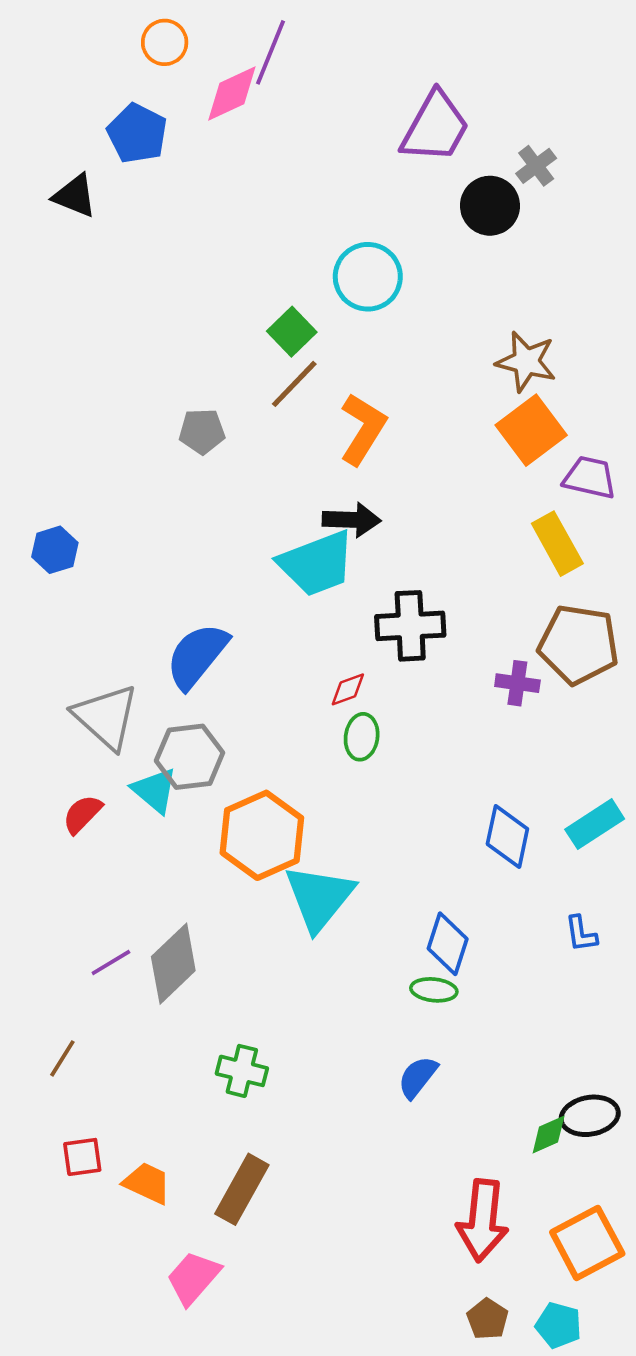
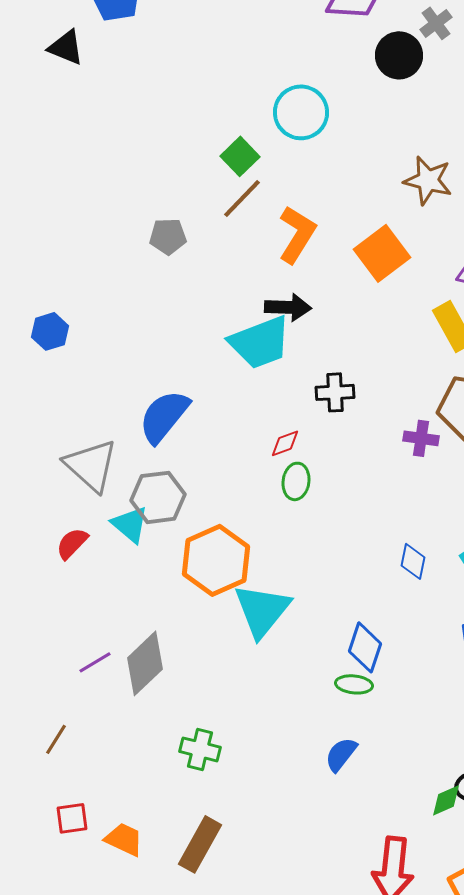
orange square: (531, 430) -> (382, 253), moved
black cross: (410, 626) -> (335, 392), size x0.7
blue diamond: (507, 837) -> (413, 561), size x0.7

